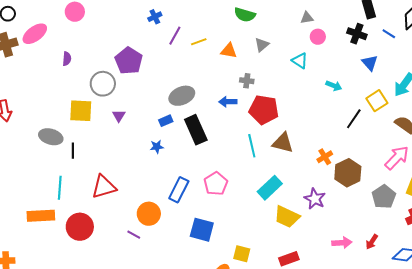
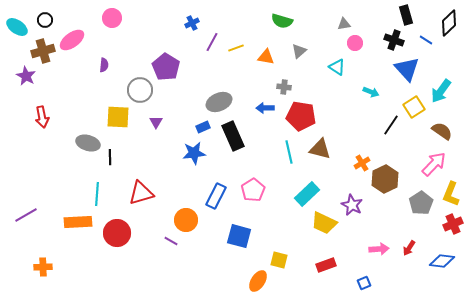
blue triangle: (370, 63) -> (407, 69), size x1.5
blue star: (157, 147) -> (194, 153), size x1.6

